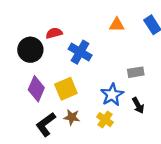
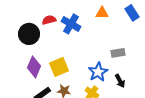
blue cross: (80, 52) -> (71, 24), moved

